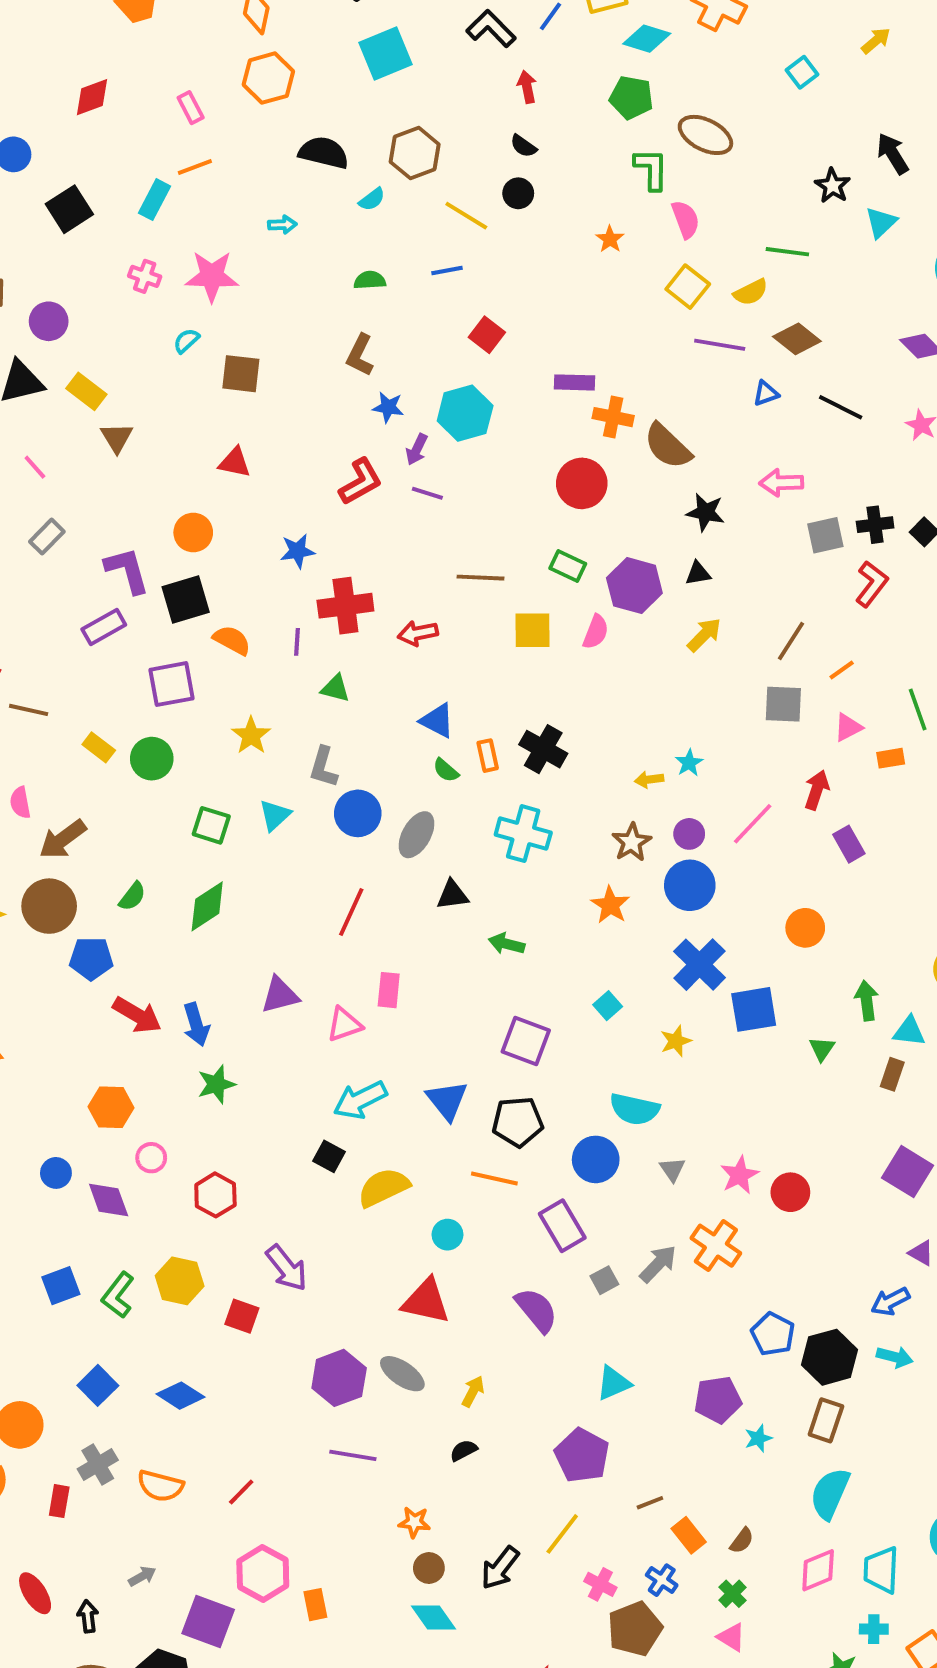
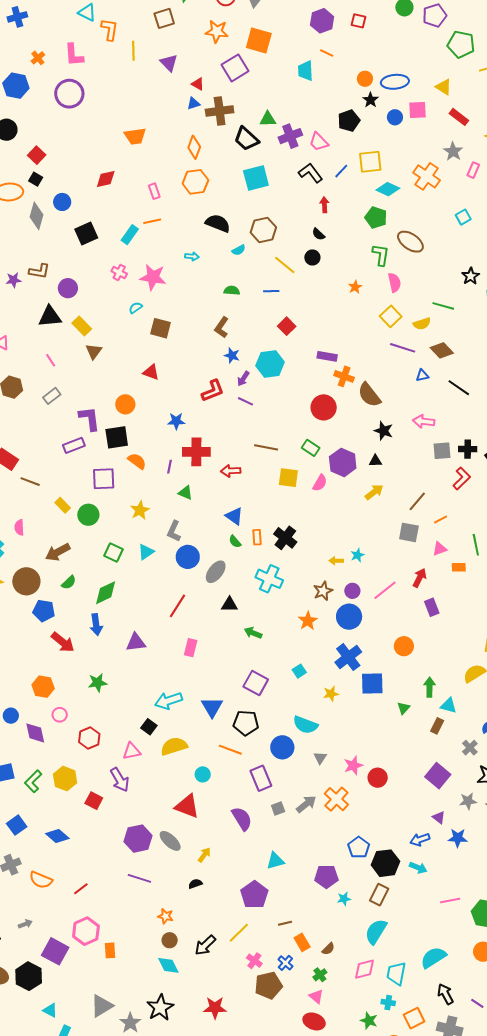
brown arrow: (63, 839) -> (58, 552), moved
pink triangle: (344, 1024) -> (132, 751), moved
blue arrow: (196, 1025) -> (96, 625), moved

